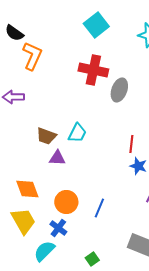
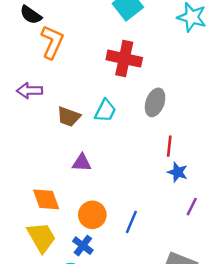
gray ellipse: (119, 90) -> (155, 102), moved
cyan trapezoid: (77, 133) -> (105, 111), moved
brown trapezoid: (46, 136) -> (69, 117), moved

